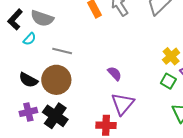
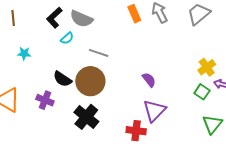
purple cross: (28, 112) -> (45, 100), moved, turned 30

